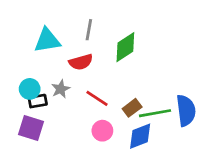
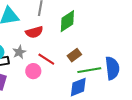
brown rectangle: (132, 108) -> (74, 55), moved
pink circle: (102, 131) -> (33, 71), moved

